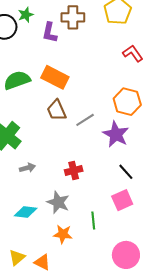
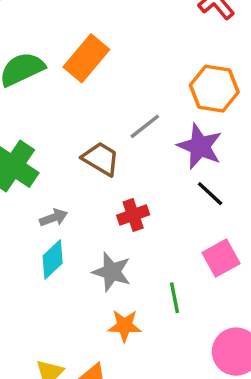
orange rectangle: (55, 77) -> (86, 58), turned -72
brown trapezoid: (57, 110) -> (101, 159), moved, turned 150
black line: (126, 172) -> (210, 194), moved
cyan diamond: (26, 212) -> (53, 259), moved, turned -45

